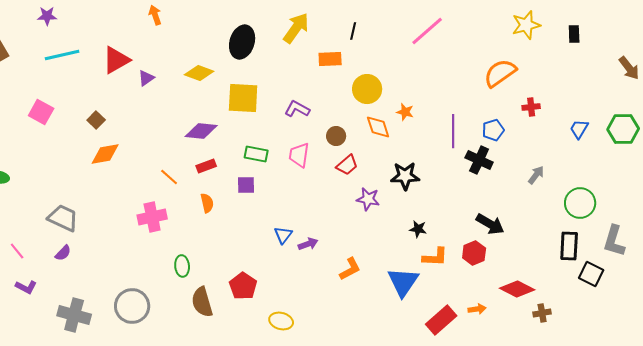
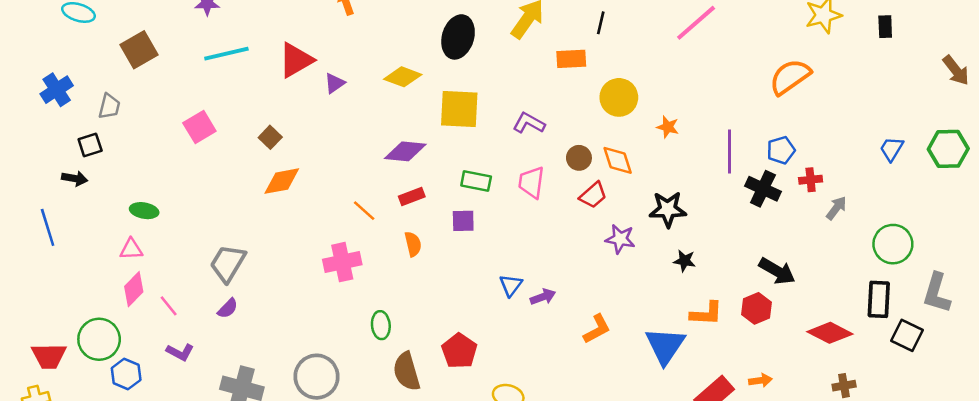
red cross: (531, 107) -> (811, 180), moved
pink square: (41, 112) -> (199, 127), turned 30
orange diamond: (378, 127) -> (618, 160), moved
gray trapezoid: (63, 218) -> (228, 263), turned -84
black star: (418, 229) -> (684, 261), moved
red diamond: (517, 289) -> (830, 333), moved

